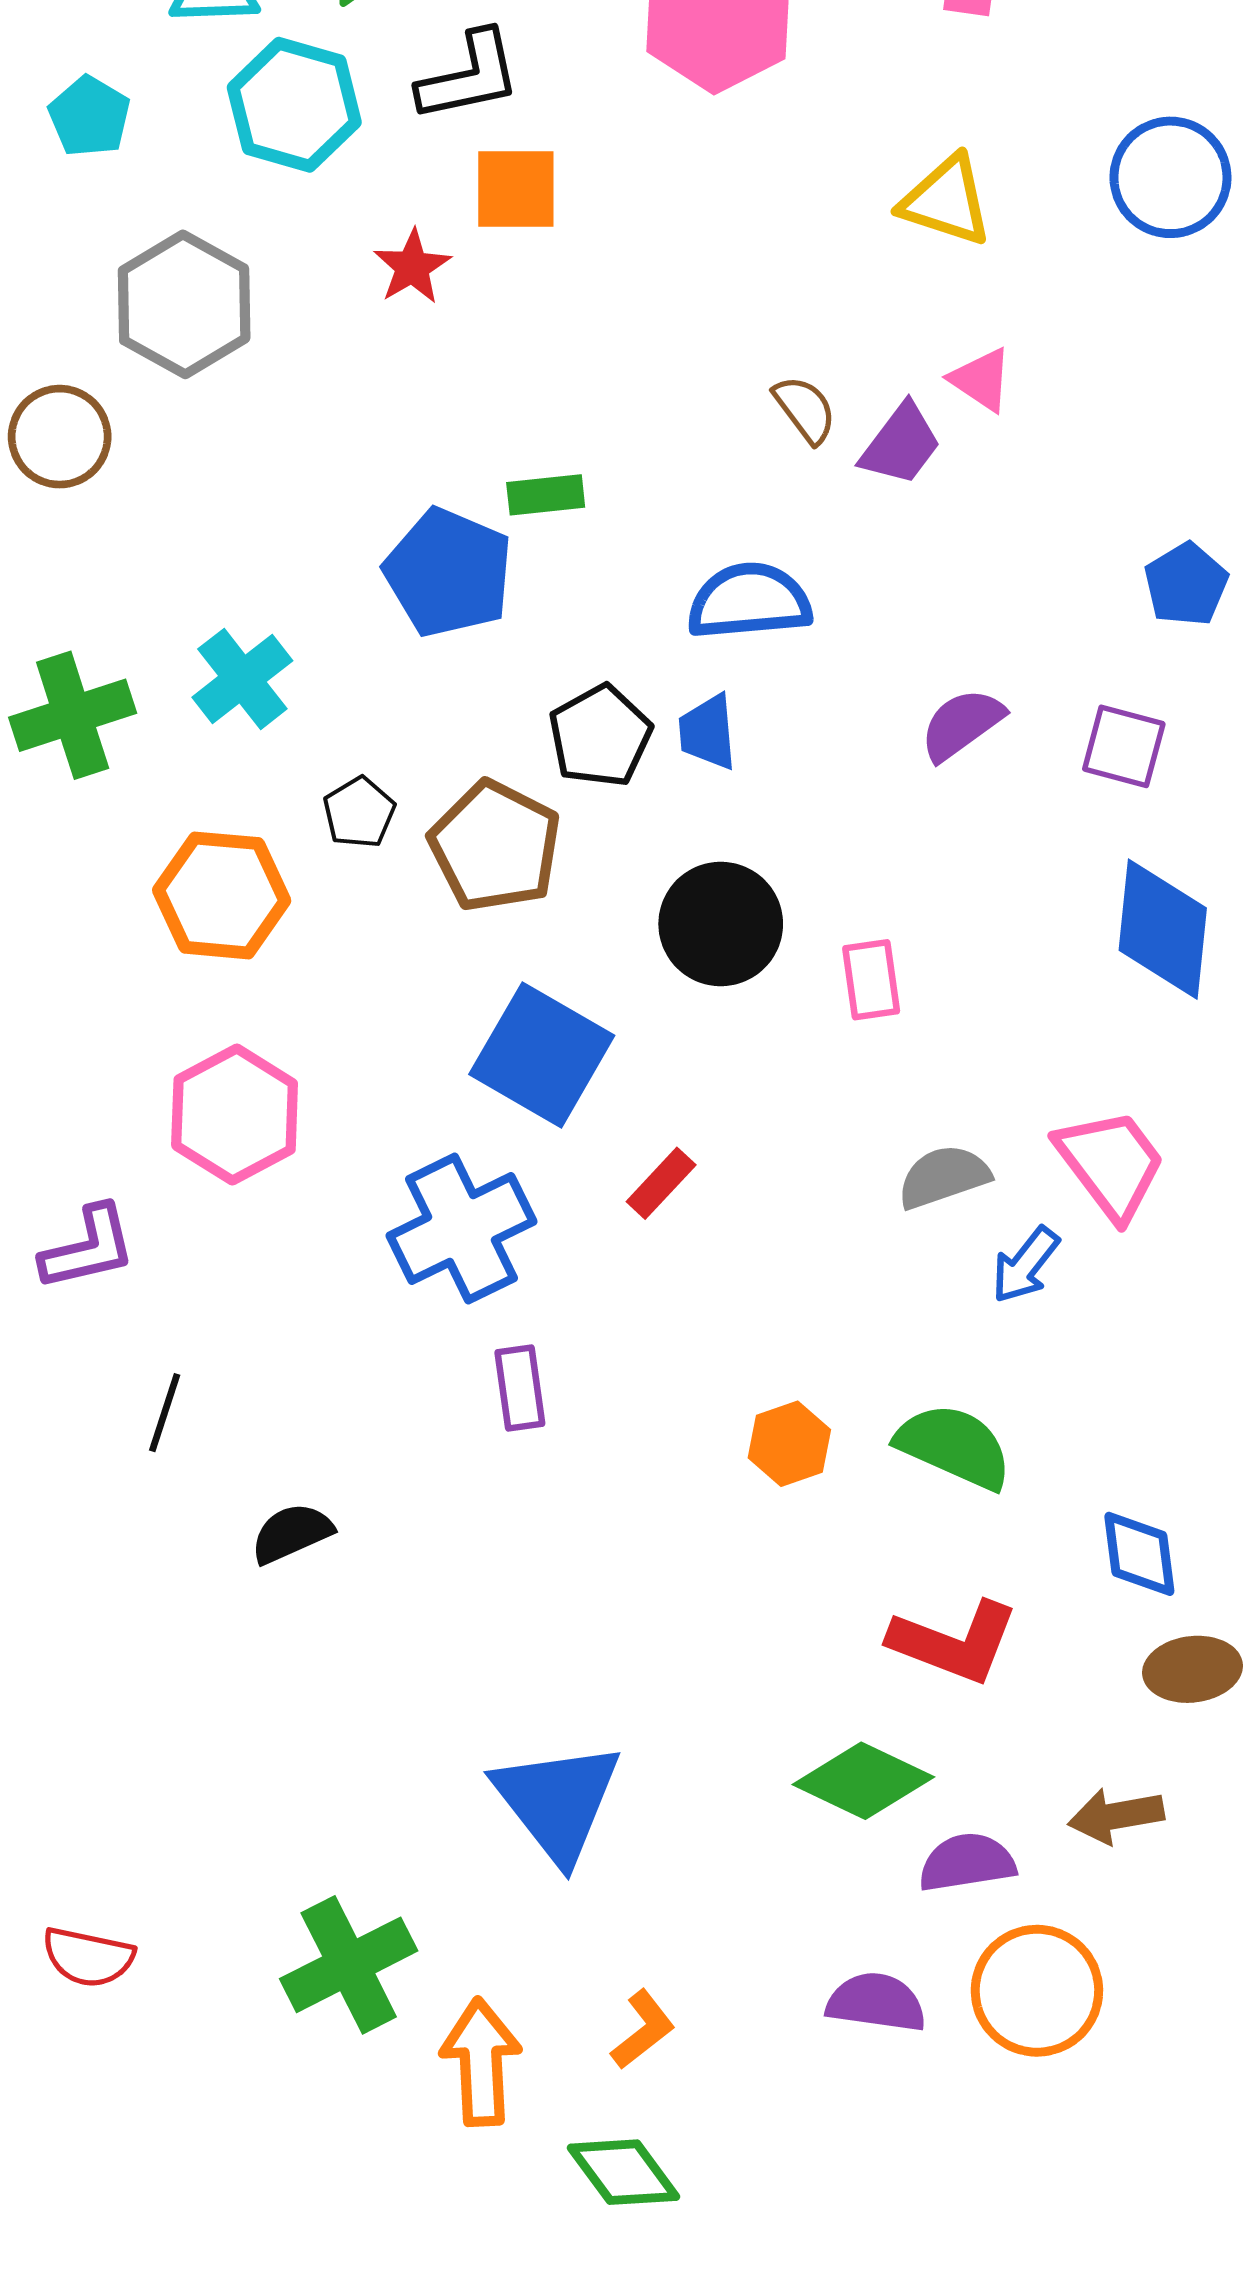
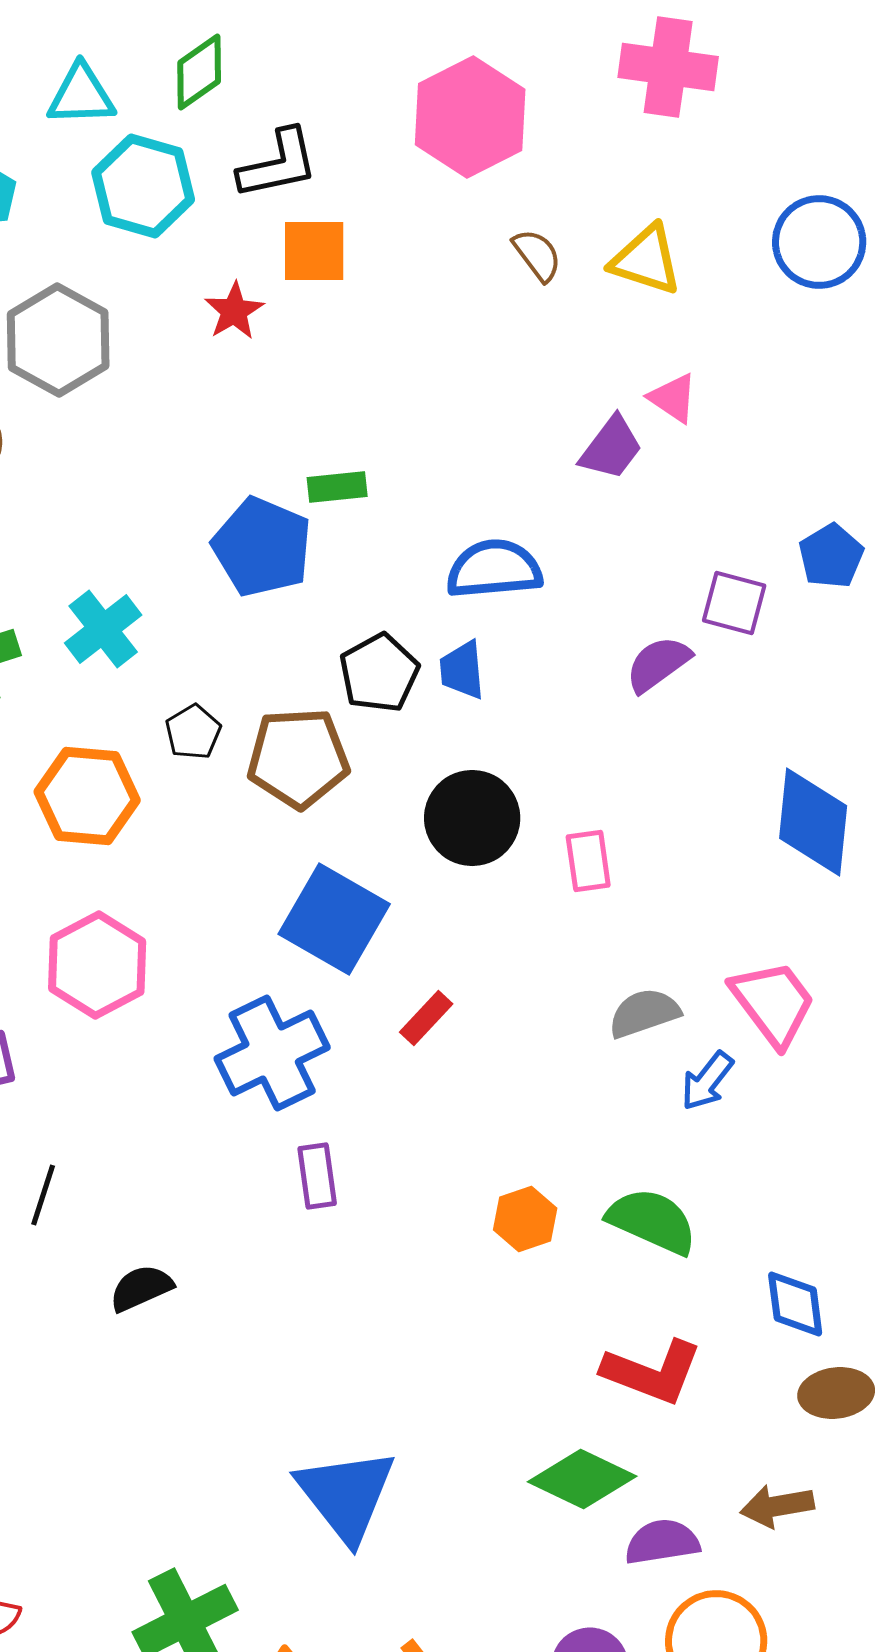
brown semicircle: (805, 409) -> (537, 255), moved
purple square: (1124, 746) -> (734, 603), moved
brown pentagon: (495, 846) -> (298, 758), turned -30

